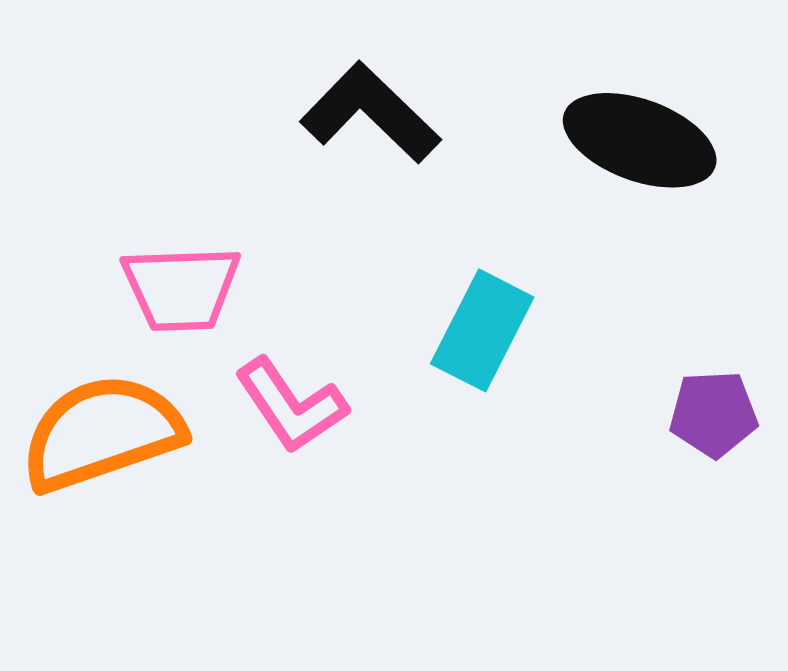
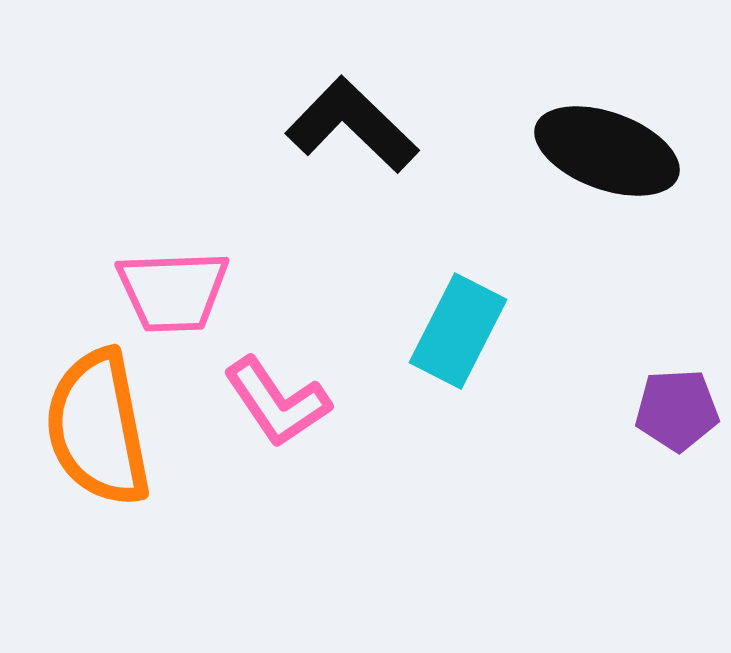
orange semicircle: (102, 433) -> (98, 428), turned -82

